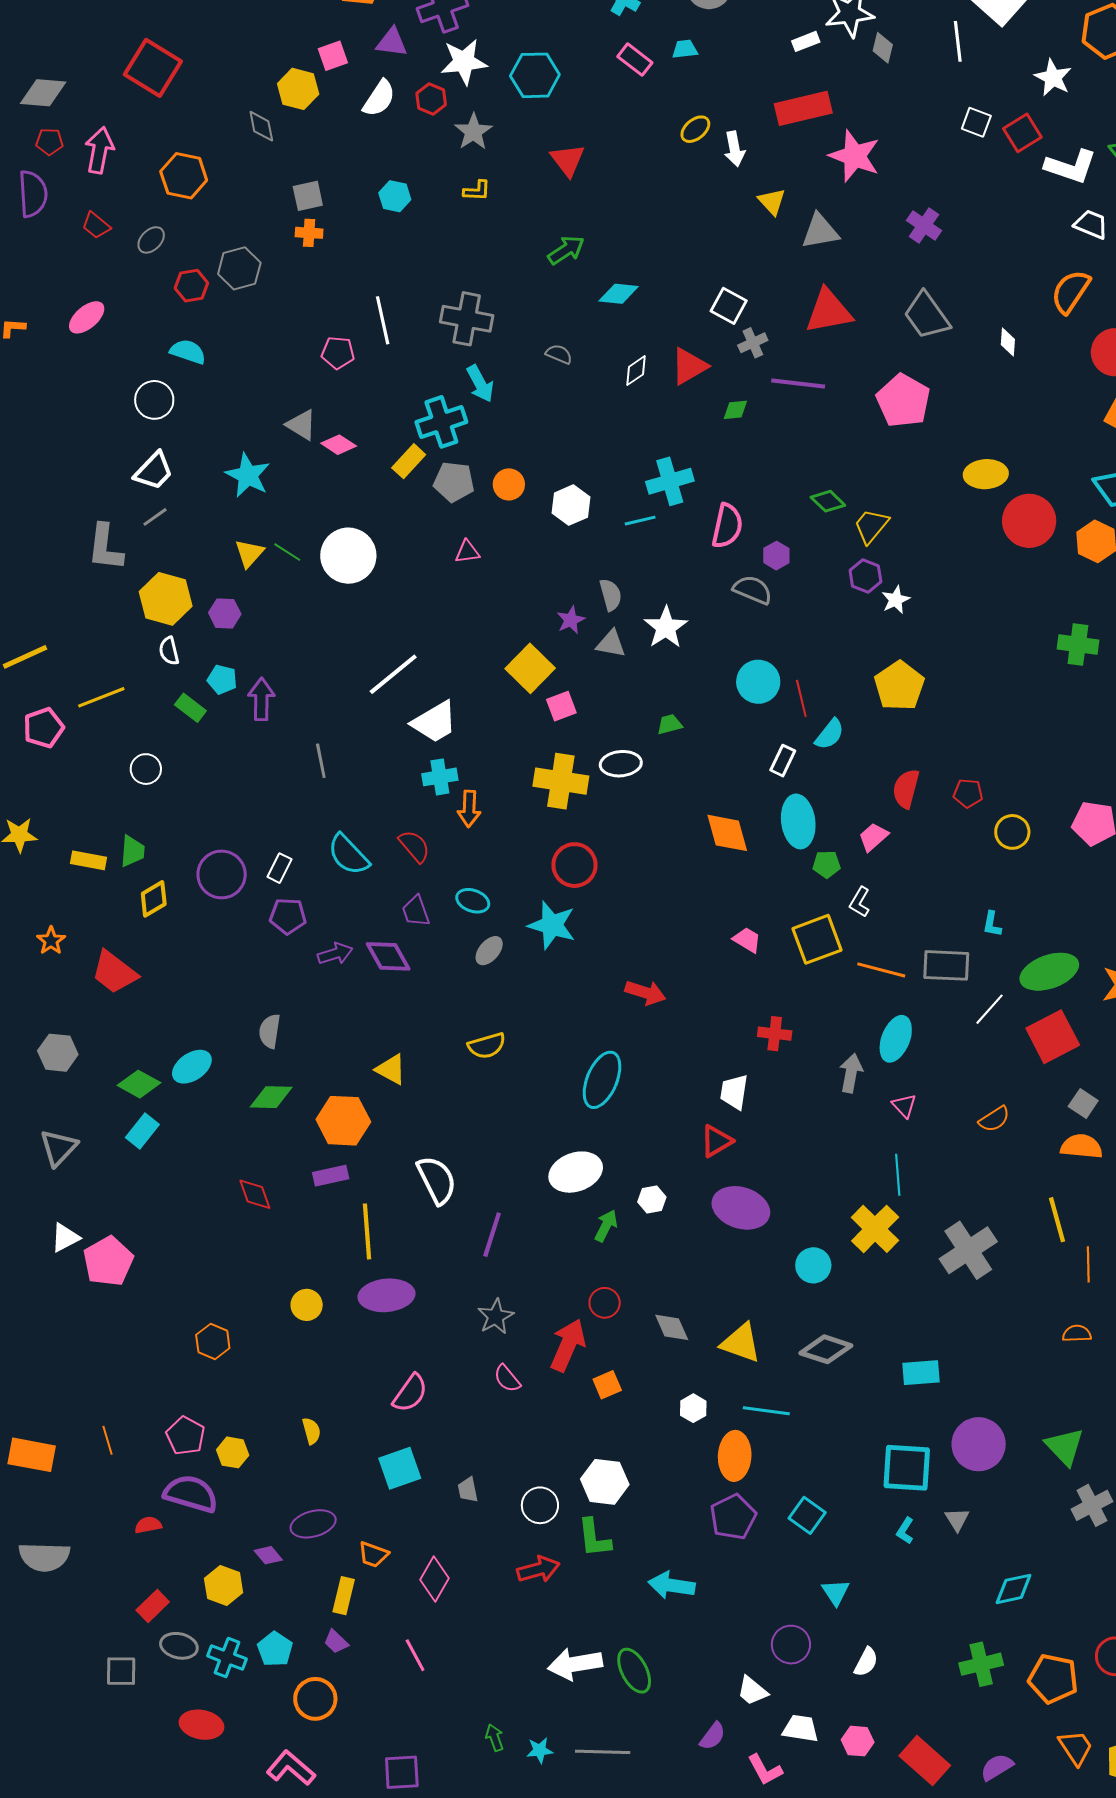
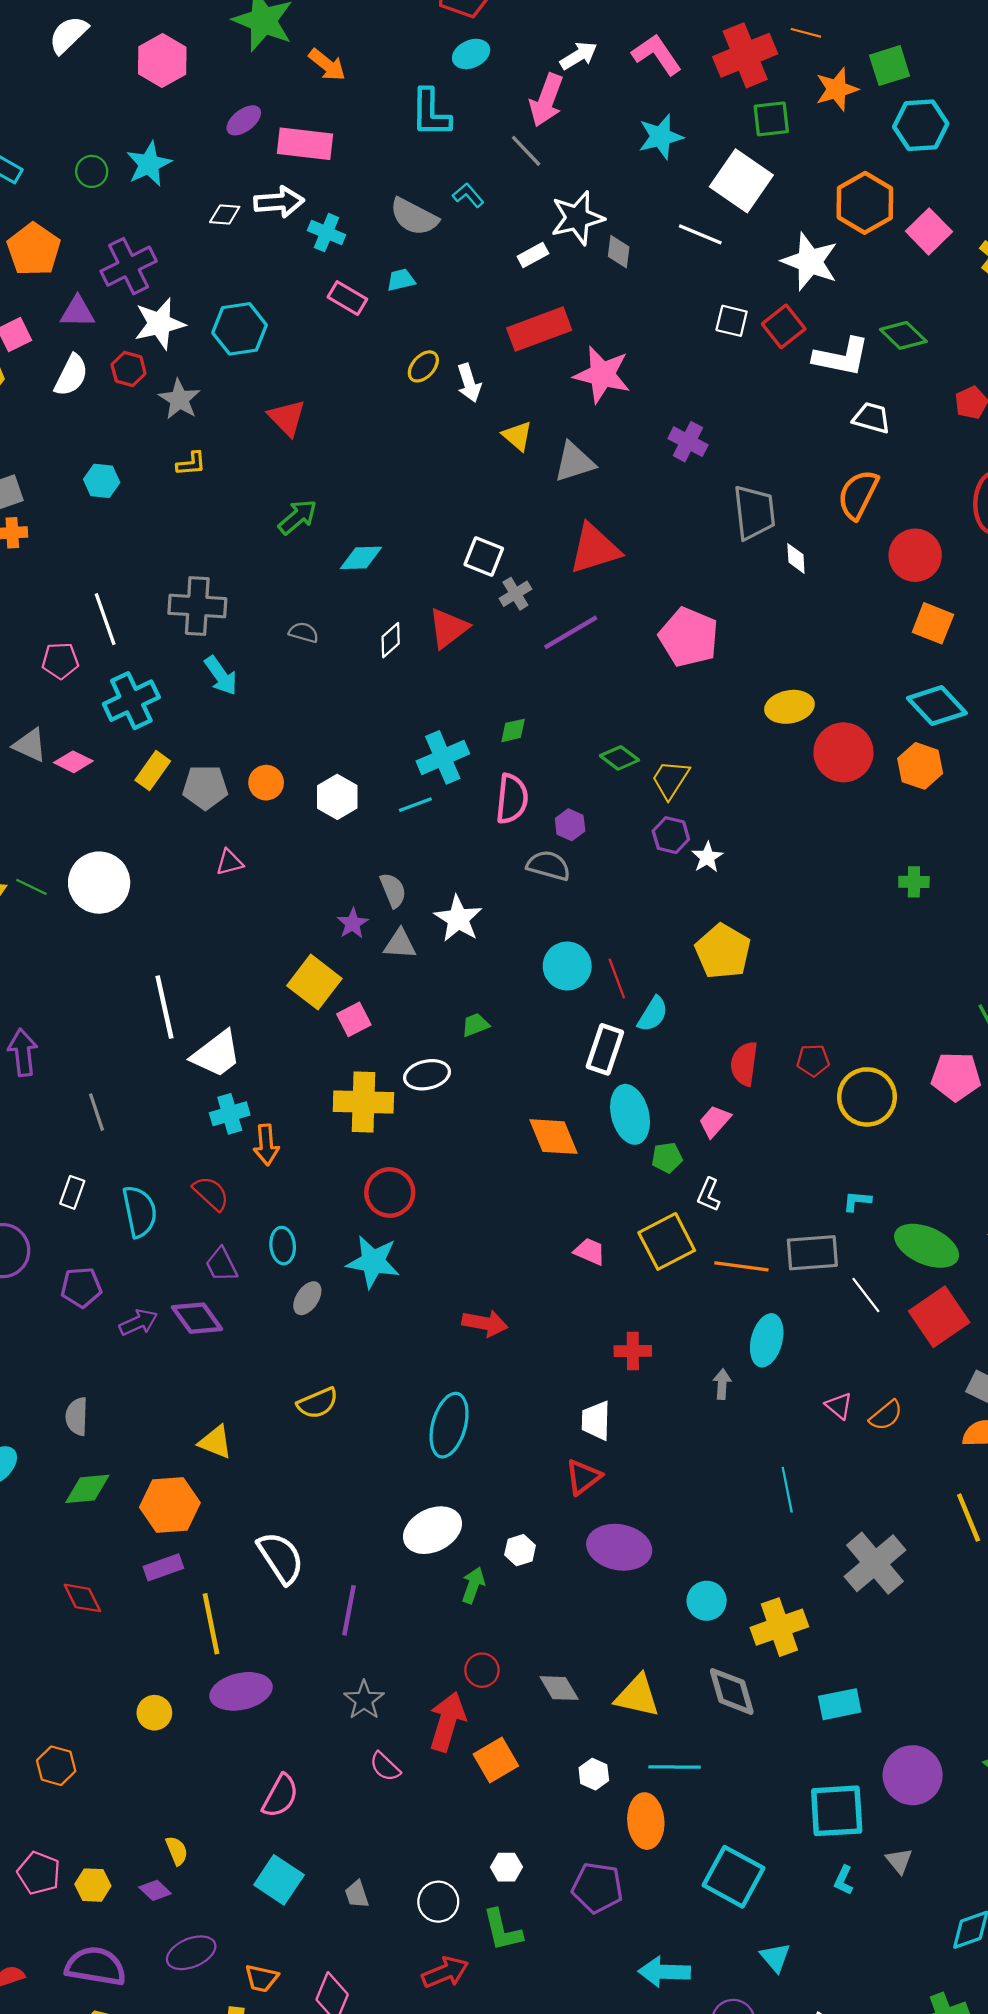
white line: (958, 41) -> (700, 234), turned -54
white star: (1053, 78) -> (810, 261), size x1.4
gray trapezoid: (927, 316) -> (754, 512), moved, turned -144
purple line: (798, 383) -> (571, 632), turned -30
green diamond: (735, 410) -> (513, 730), moved
cyan cross: (441, 422) -> (131, 701), moved
green cross: (1078, 645) -> (914, 882), size x0.7
white line: (393, 674) -> (164, 1007), turned -56
white rectangle: (783, 761) -> (605, 1049), size x1.4
yellow circle: (1012, 832) -> (867, 1097), size x1.5
cyan semicircle: (348, 855) -> (140, 1212), turned -141
white rectangle: (280, 868) -> (72, 1192), moved
cyan ellipse: (473, 901) -> (283, 1246), turned 72
cyan L-shape: (992, 924) -> (857, 1201), turned 92
green ellipse: (1049, 972) -> (927, 1246), turned 50
white line: (990, 1009) -> (866, 1295), turned -72
gray arrow: (851, 1073) -> (722, 1384), size x0.7
pink triangle: (904, 1106) -> (839, 1406), moved
yellow cross: (875, 1229) -> (779, 1627), moved, turned 33
gray diamond: (826, 1349) -> (732, 1691), turned 63
orange square: (607, 1385) -> (496, 1760), size x1.4
cyan square: (400, 1468) -> (279, 1880), turned -30
white hexagon: (605, 1482) -> (506, 1867), size x0.6
purple semicircle: (191, 1494) -> (96, 1966), moved
cyan square: (807, 1515) -> (734, 1877), size x1.5
purple pentagon: (733, 1517) -> (597, 1888), moved, turned -30
purple diamond: (268, 1555) -> (155, 1890), moved
cyan arrow: (672, 1585) -> (664, 1972), moved

